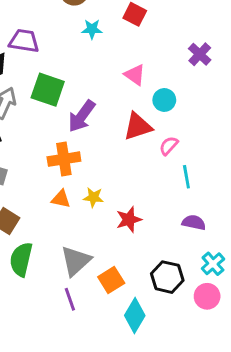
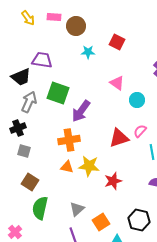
red triangle: (138, 127) -> (119, 138), moved
yellow star: (93, 197) -> (89, 166), size x1.5
gray triangle: (76, 261) -> (77, 209), size x0.7

